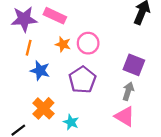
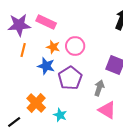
blue star: (40, 71) -> (46, 66), moved
gray arrow: (128, 91) -> (99, 88), moved

